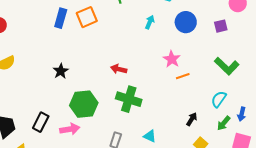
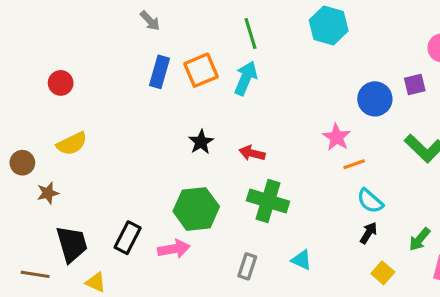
cyan arrow: (150, 22) -> (246, 78), moved, size x1.5
blue circle: (186, 22) -> (375, 99), moved
black star: (61, 71) -> (201, 142), moved
cyan semicircle: (219, 99) -> (370, 201), moved, turned -84

